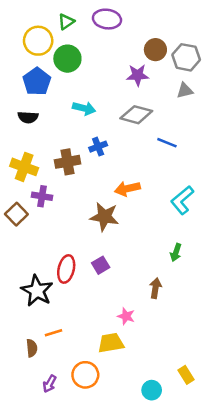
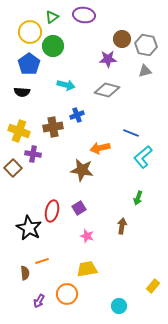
blue line: (167, 143) -> (131, 133), moved
pink star: (126, 316) -> (87, 236), moved
yellow rectangle: (186, 375) -> (153, 286), moved, turned 72

